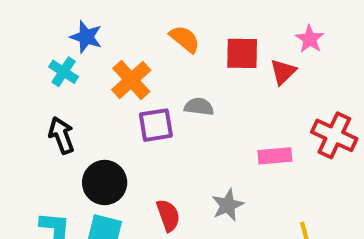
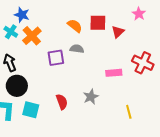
orange semicircle: (185, 39) -> (75, 26), moved
pink star: (310, 39) -> (139, 14), moved
orange cross: (131, 80) -> (32, 36), moved
black circle: (105, 183) -> (17, 86), moved

